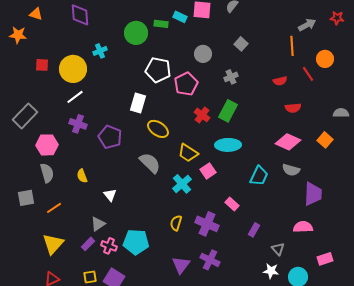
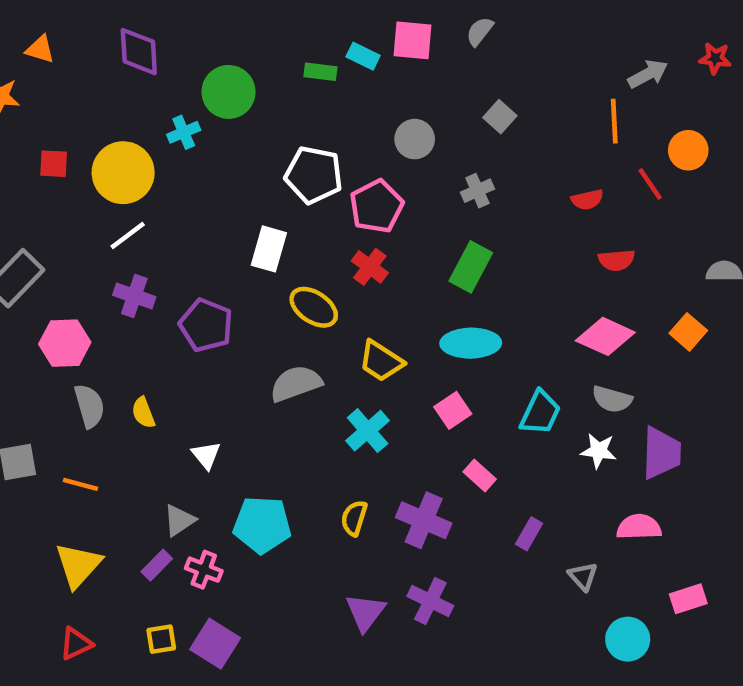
green circle: (136, 33) -> (229, 92), moved
red cross: (202, 115) -> (370, 267), moved
gray semicircle: (150, 163) -> (296, 383), turned -65
pink square: (208, 171) -> (453, 410), moved
gray semicircle: (47, 173) -> (89, 406), moved
orange line: (54, 208) -> (81, 484), turned 49
cyan pentagon: (136, 242) -> (262, 525), moved
white star: (271, 271) -> (599, 451), moved

